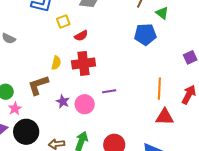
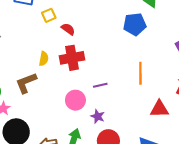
red semicircle: (81, 36) -> (68, 29), turned -112
orange line: (159, 89) -> (140, 73), moved
purple star: (63, 101) -> (98, 116), moved

